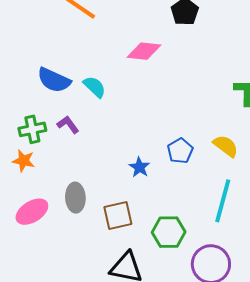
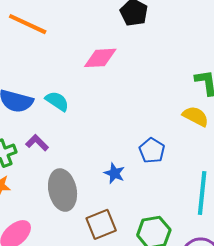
yellow semicircle: (226, 146) -> (196, 116), moved
gray ellipse: (75, 198) -> (63, 190), moved, size x1.4

